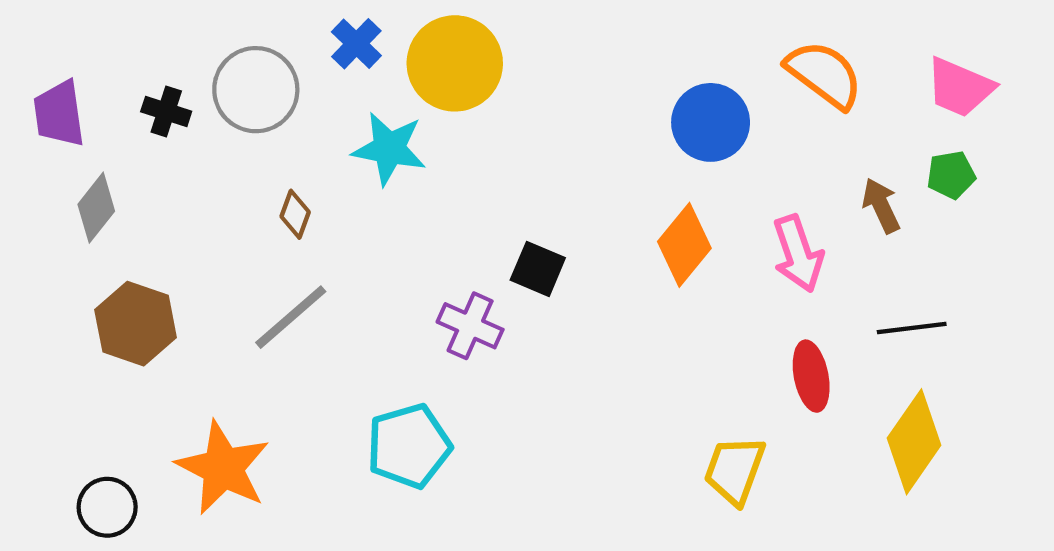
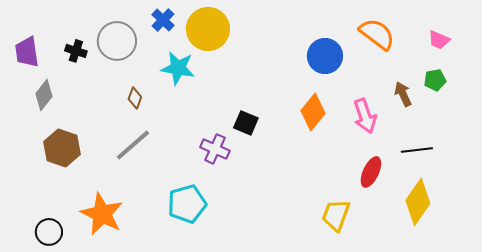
pink trapezoid: (960, 87) -> (439, 40), size x0.7
red ellipse: (811, 376) -> (371, 172), turned 36

